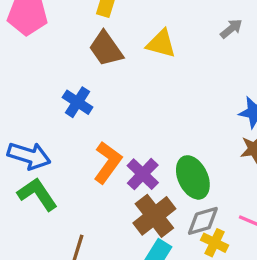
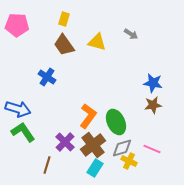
gray arrow: (231, 29) -> (131, 34), moved, turned 72
orange L-shape: (108, 162) -> (88, 116), moved
purple cross: (143, 174) -> (65, 142), moved

